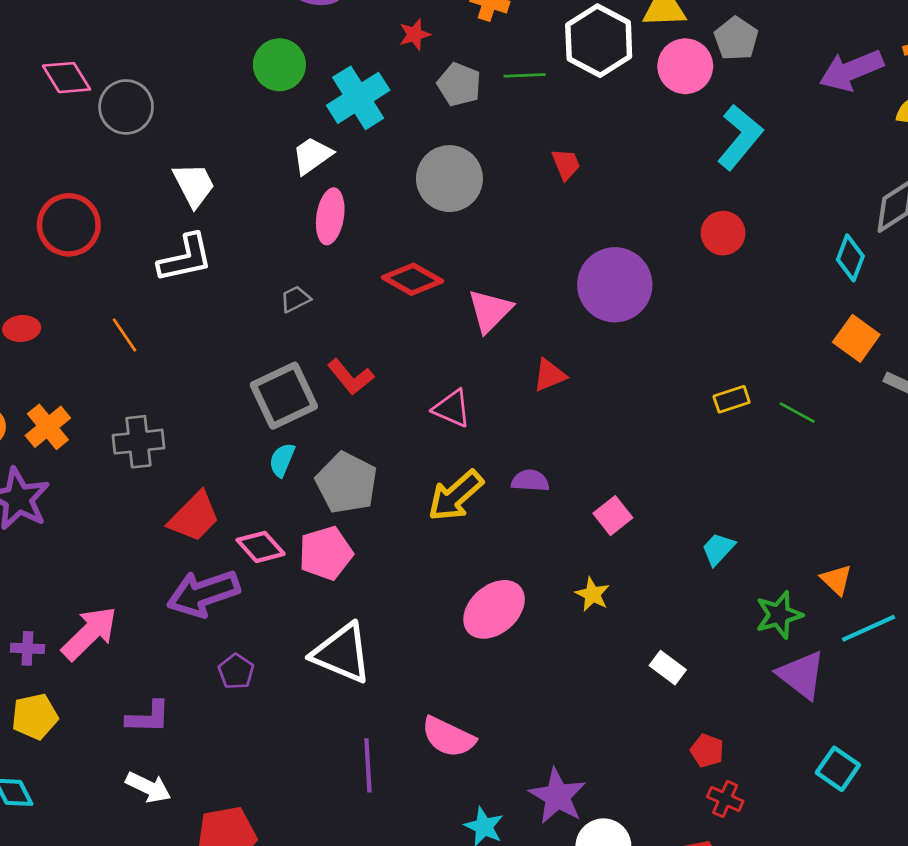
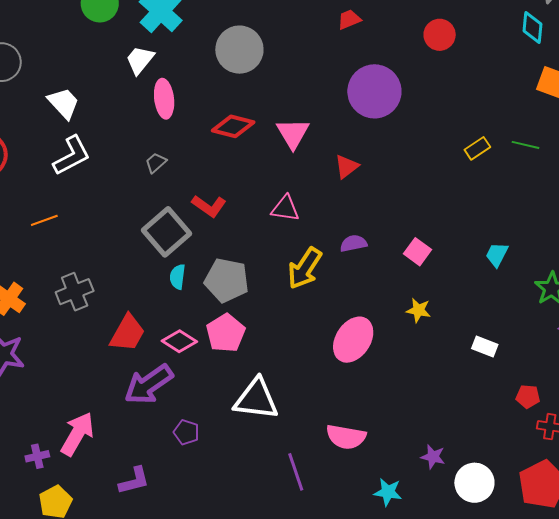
red trapezoid: (566, 164) -> (349, 19), moved, turned -75
orange line: (124, 335) -> (44, 220), turned -60
purple star: (558, 796) -> (433, 457), size x0.6

